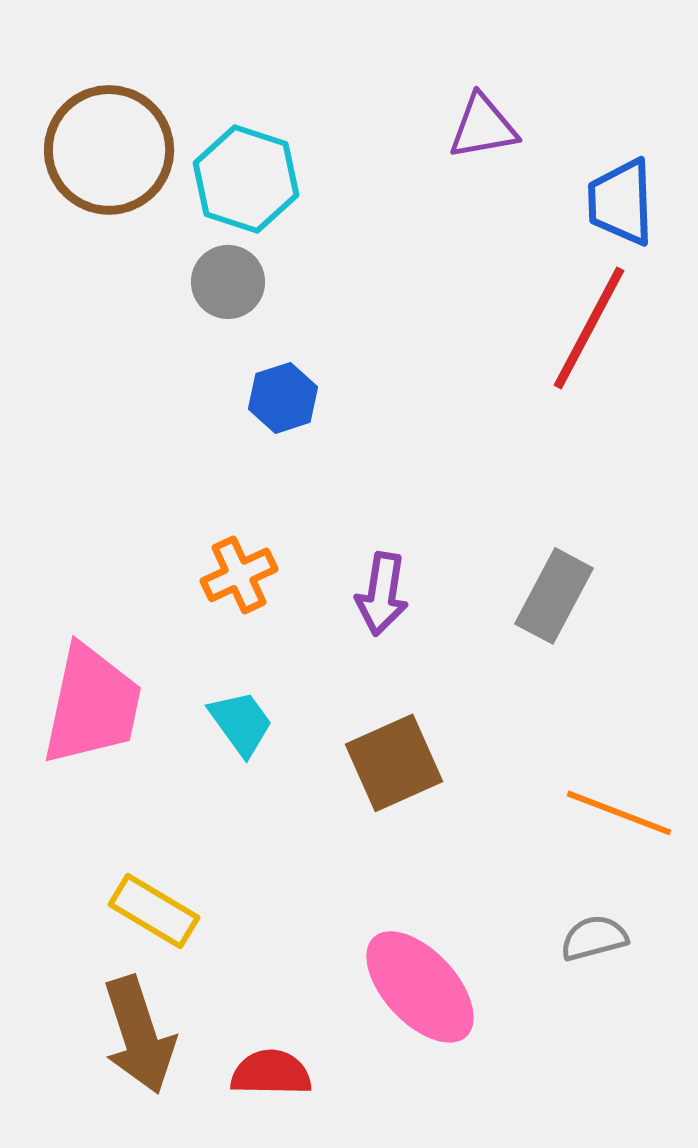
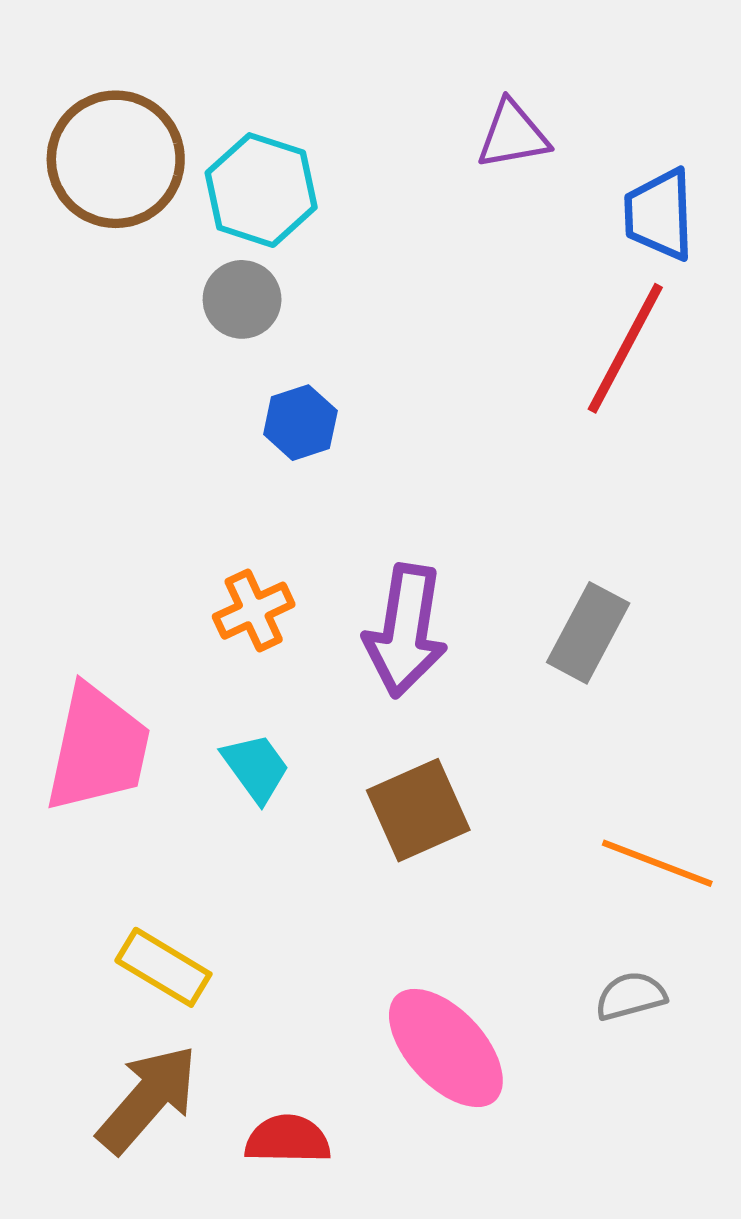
purple arrow: (382, 594) -> (406, 631), size x1.5
brown arrow: (139, 1035) -> (148, 1099), turned -121

